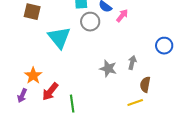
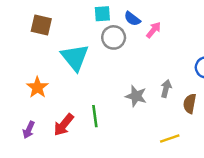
orange star: (33, 76) -> (37, 87), moved
brown semicircle: (145, 85) -> (190, 104), moved
green line: (72, 104) -> (95, 116), moved

